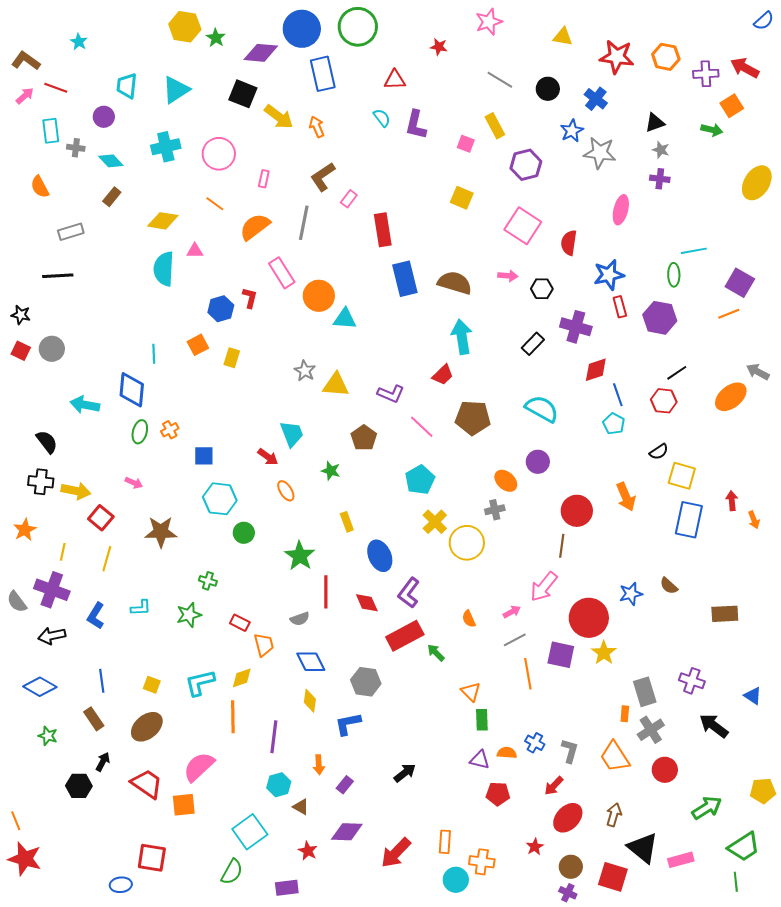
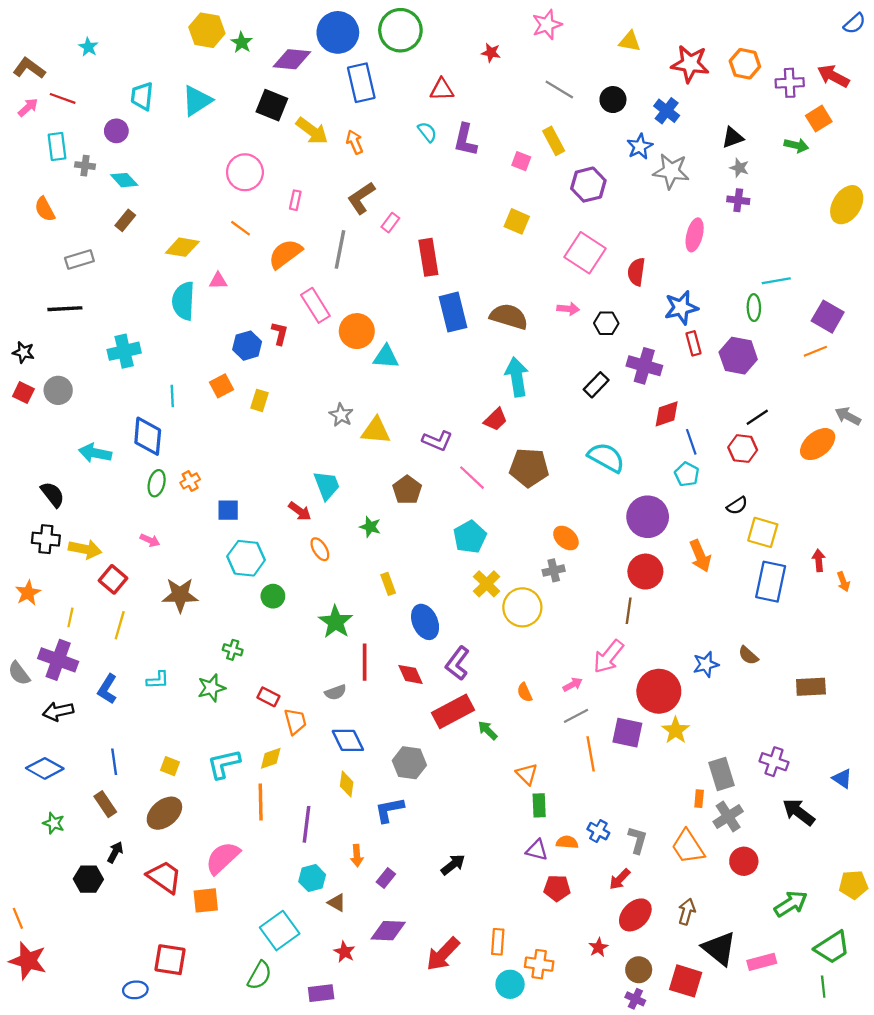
cyan cross: (166, 147) -> (124, 351), moved
purple circle: (538, 462) -> (648, 517), moved, size x1.6

